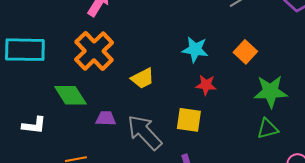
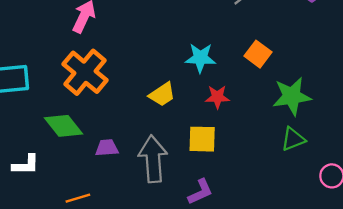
yellow trapezoid: (143, 78) -> (162, 94), moved
gray arrow: (145, 132) -> (153, 159), turned 45

